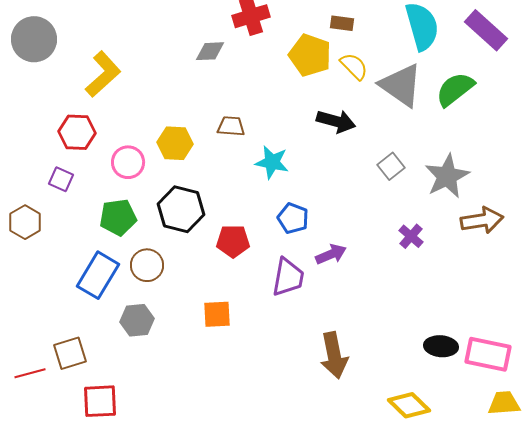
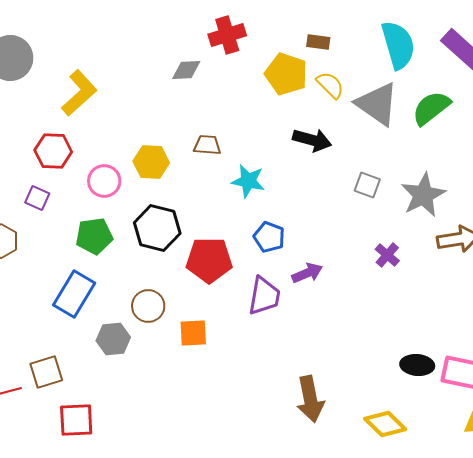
gray square: (391, 166) -> (367, 185), turned -32
red pentagon: (233, 241) -> (209, 260), size x1.4
brown circle: (147, 265) -> (148, 306), moved
brown arrow: (334, 355) -> (310, 399), moved

